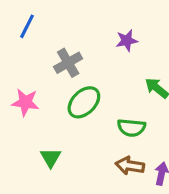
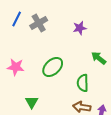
gray cross: (68, 63) -> (39, 23), moved
green semicircle: (131, 128) -> (83, 83), turned 84

